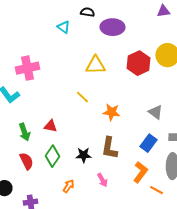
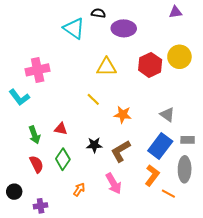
cyan triangle: (63, 27) -> (74, 28), size x1.6
blue rectangle: (148, 143) -> (160, 146), size x1.4
brown L-shape: (109, 148) -> (121, 151), turned 50
black star: (83, 155) -> (94, 145), moved
pink arrow: (102, 180) -> (114, 184), size x1.5

